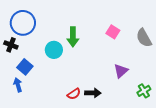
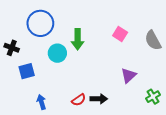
blue circle: (23, 23) -> (40, 23), moved
blue square: (25, 67) -> (27, 71), turned 35
blue arrow: (18, 85) -> (41, 102), moved

